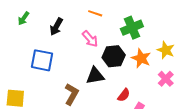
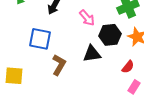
brown L-shape: (72, 94) -> (59, 65), moved
red semicircle: (124, 95) -> (128, 67), moved

